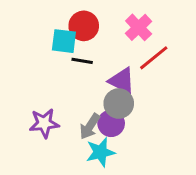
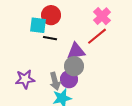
pink cross: (139, 27) -> (102, 16), moved
purple triangle: (122, 81) -> (76, 51), turned -36
gray arrow: (90, 126) -> (55, 81), turned -48

